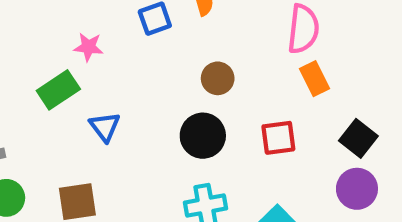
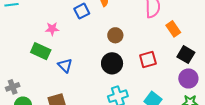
orange rectangle: (315, 79) -> (173, 29), moved
green rectangle: (58, 90) -> (41, 51), turned 66

